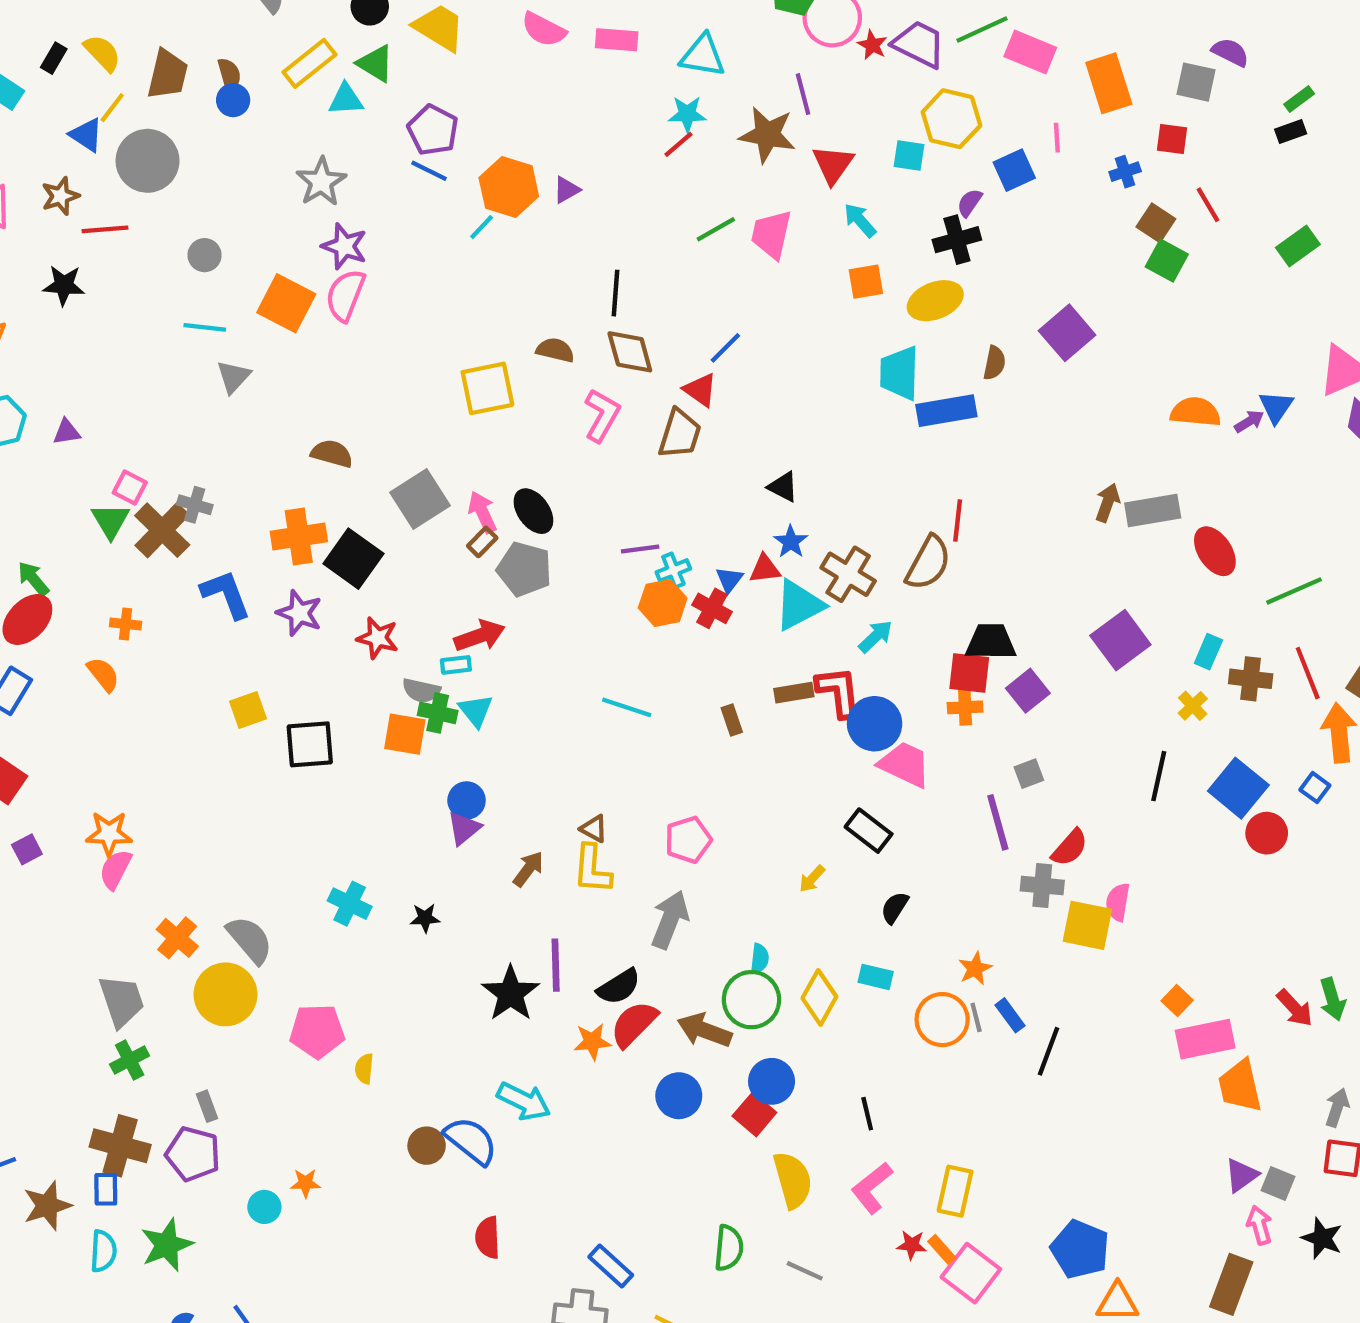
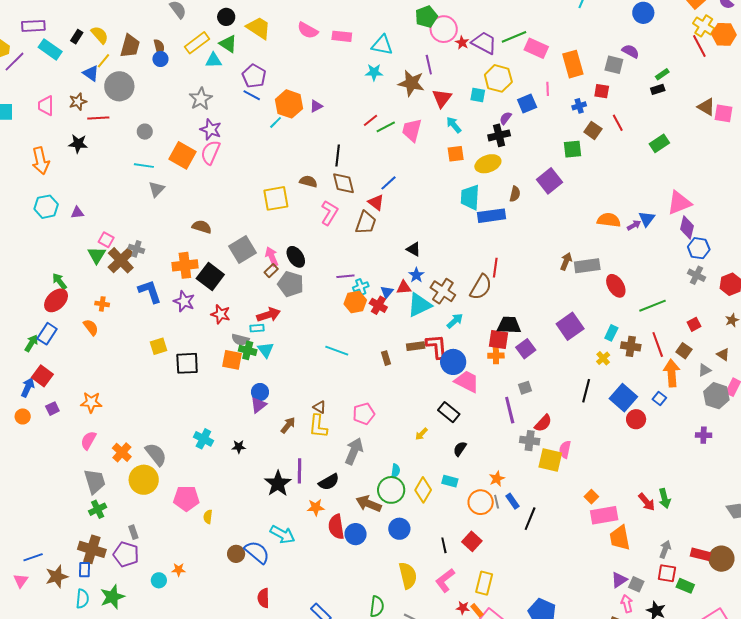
red line: (679, 144) -> (371, 120), moved
green square: (1167, 261) -> (573, 149), moved, turned -36
pink semicircle: (115, 869) -> (88, 440), moved
red semicircle: (634, 1024) -> (336, 527), moved, turned -55
red square: (754, 1114) -> (472, 541), moved

